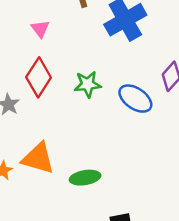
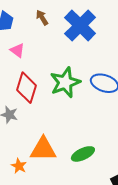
green star: (88, 84) -> (65, 82), size x1.4

